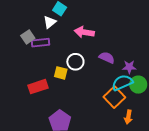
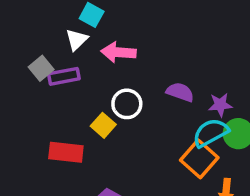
pink arrow: (84, 32) -> (119, 52), moved
yellow square: (61, 73) -> (103, 125), turned 32
red rectangle: (38, 87) -> (66, 152), turned 30

